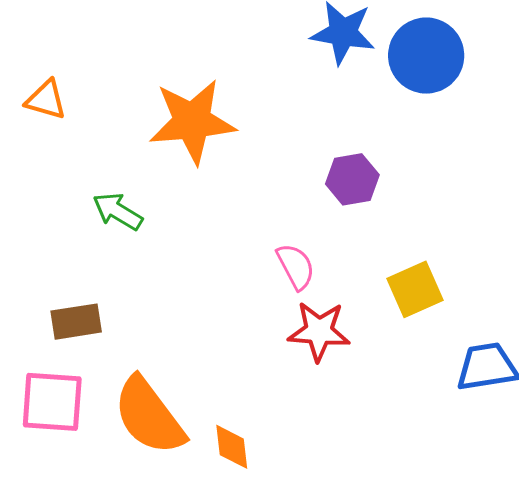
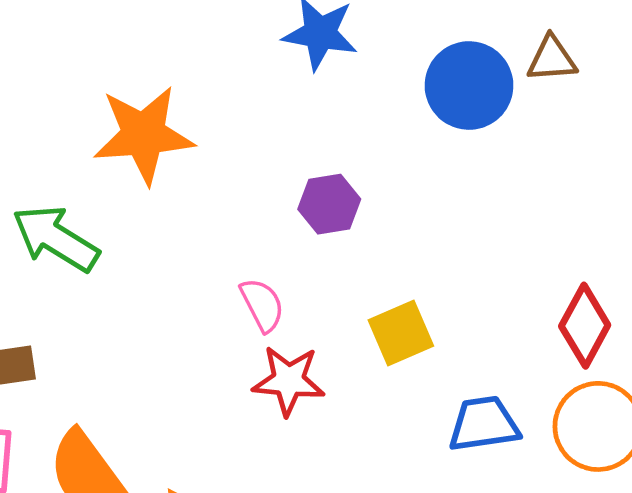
blue circle: (426, 56) -> (469, 86), moved
green arrow: (118, 211) -> (56, 238), size x1.5

